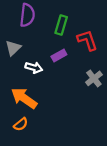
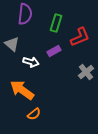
red L-shape: (87, 40) -> (80, 37), turned 85
gray triangle: (13, 48) -> (12, 44), turned -35
orange semicircle: (21, 124) -> (34, 114), moved

